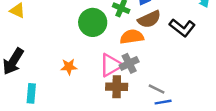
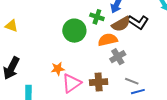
black L-shape: (182, 28) -> (138, 22), moved
gray cross: (129, 63) -> (118, 57), moved
pink triangle: (111, 65) -> (72, 83), moved

